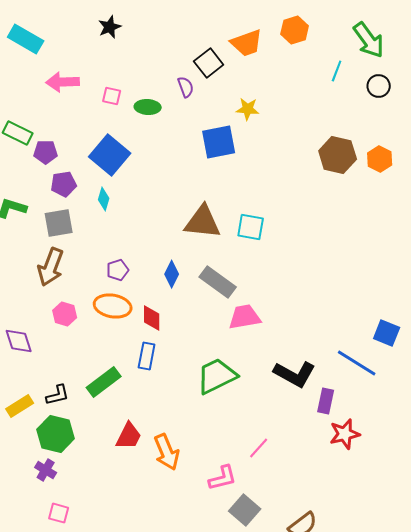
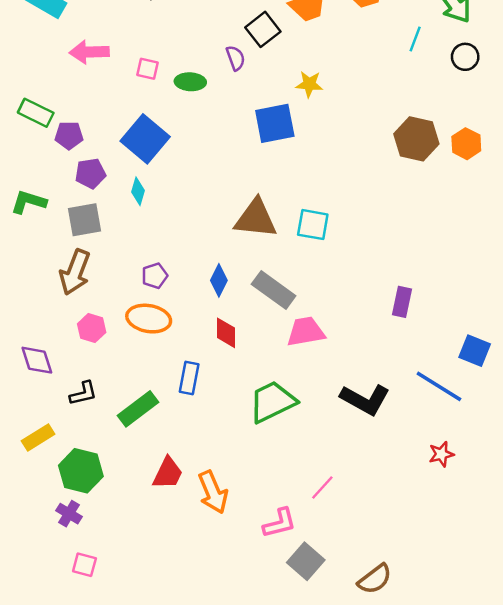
red diamond: (152, 318) -> (226, 333), moved
black L-shape: (58, 395) -> (83, 393), moved
purple rectangle: (326, 401) -> (402, 302), moved
red star: (345, 434) -> (441, 454), moved, size x0.7

